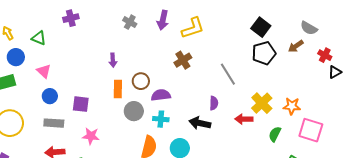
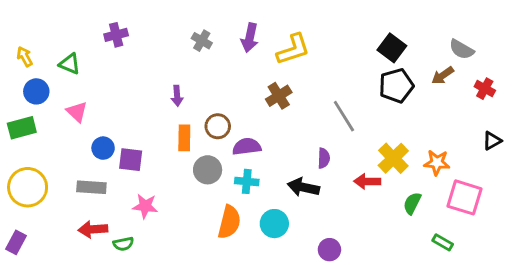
black triangle: (335, 72) -> (492, 141), moved
blue circle: (50, 96) -> (103, 148), moved

